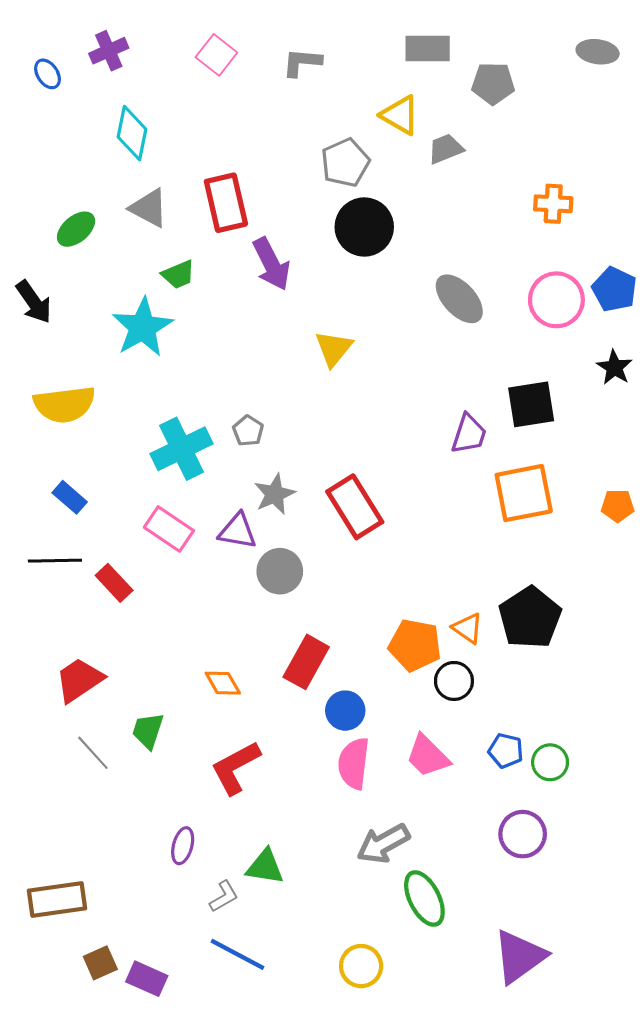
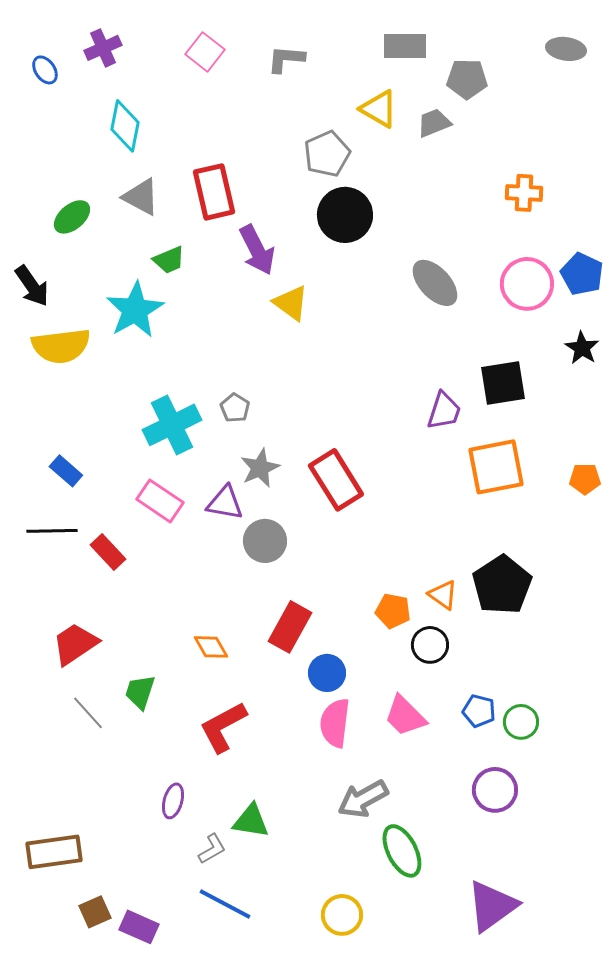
gray trapezoid: (446, 149) -> (434, 123), moved
yellow triangle: (334, 348) -> (291, 303), moved, turned -33
yellow semicircle: (64, 404) -> (61, 346), moved
orange pentagon: (415, 645) -> (393, 611), size x0.7

